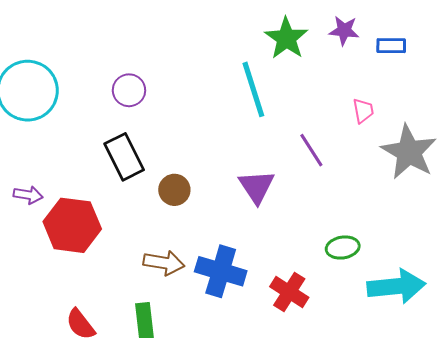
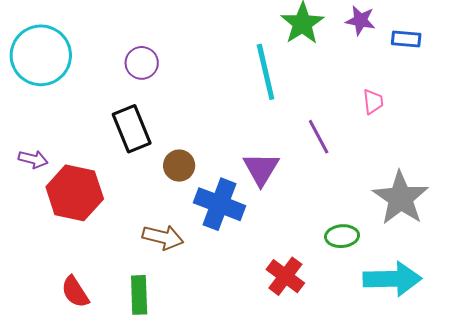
gray star: (409, 152) -> (401, 198), moved
blue cross: (221, 271) -> (220, 204), moved

